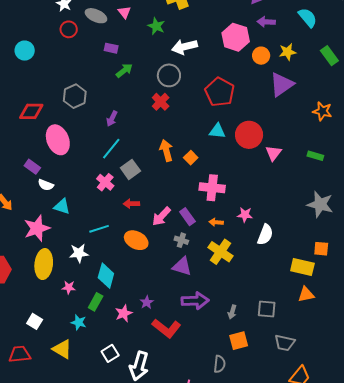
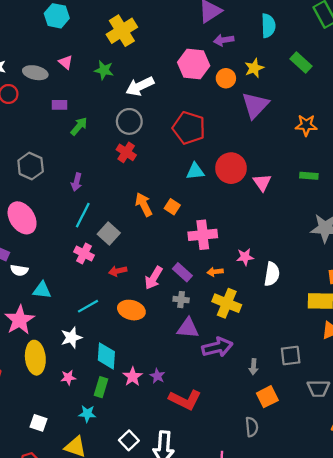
cyan semicircle: (308, 18) -> (268, 26), turned 50
purple arrow: (195, 301) -> (217, 347), moved
pink star: (124, 313) -> (133, 377), moved

